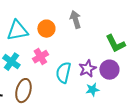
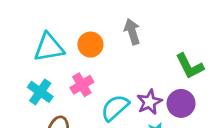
cyan semicircle: (63, 73) -> (115, 108), turned 35

